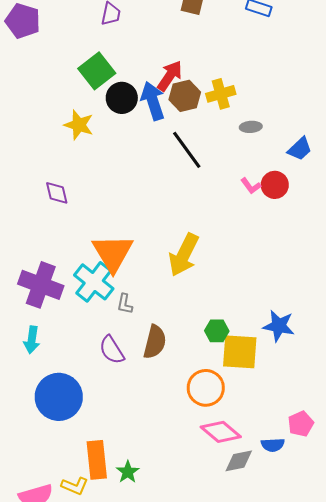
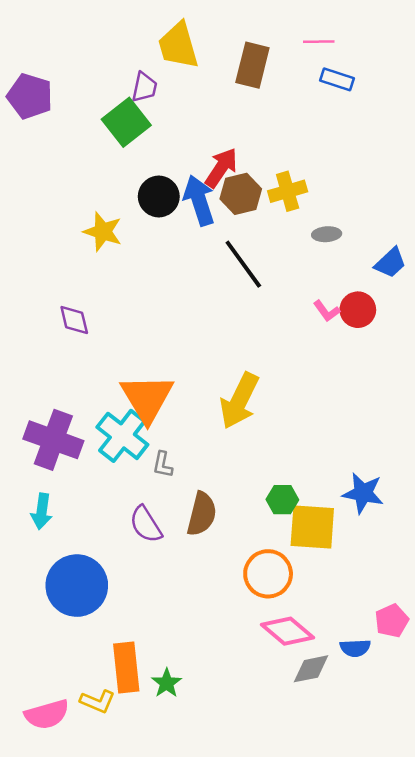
green square: (97, 71) -> (126, 122), moved

